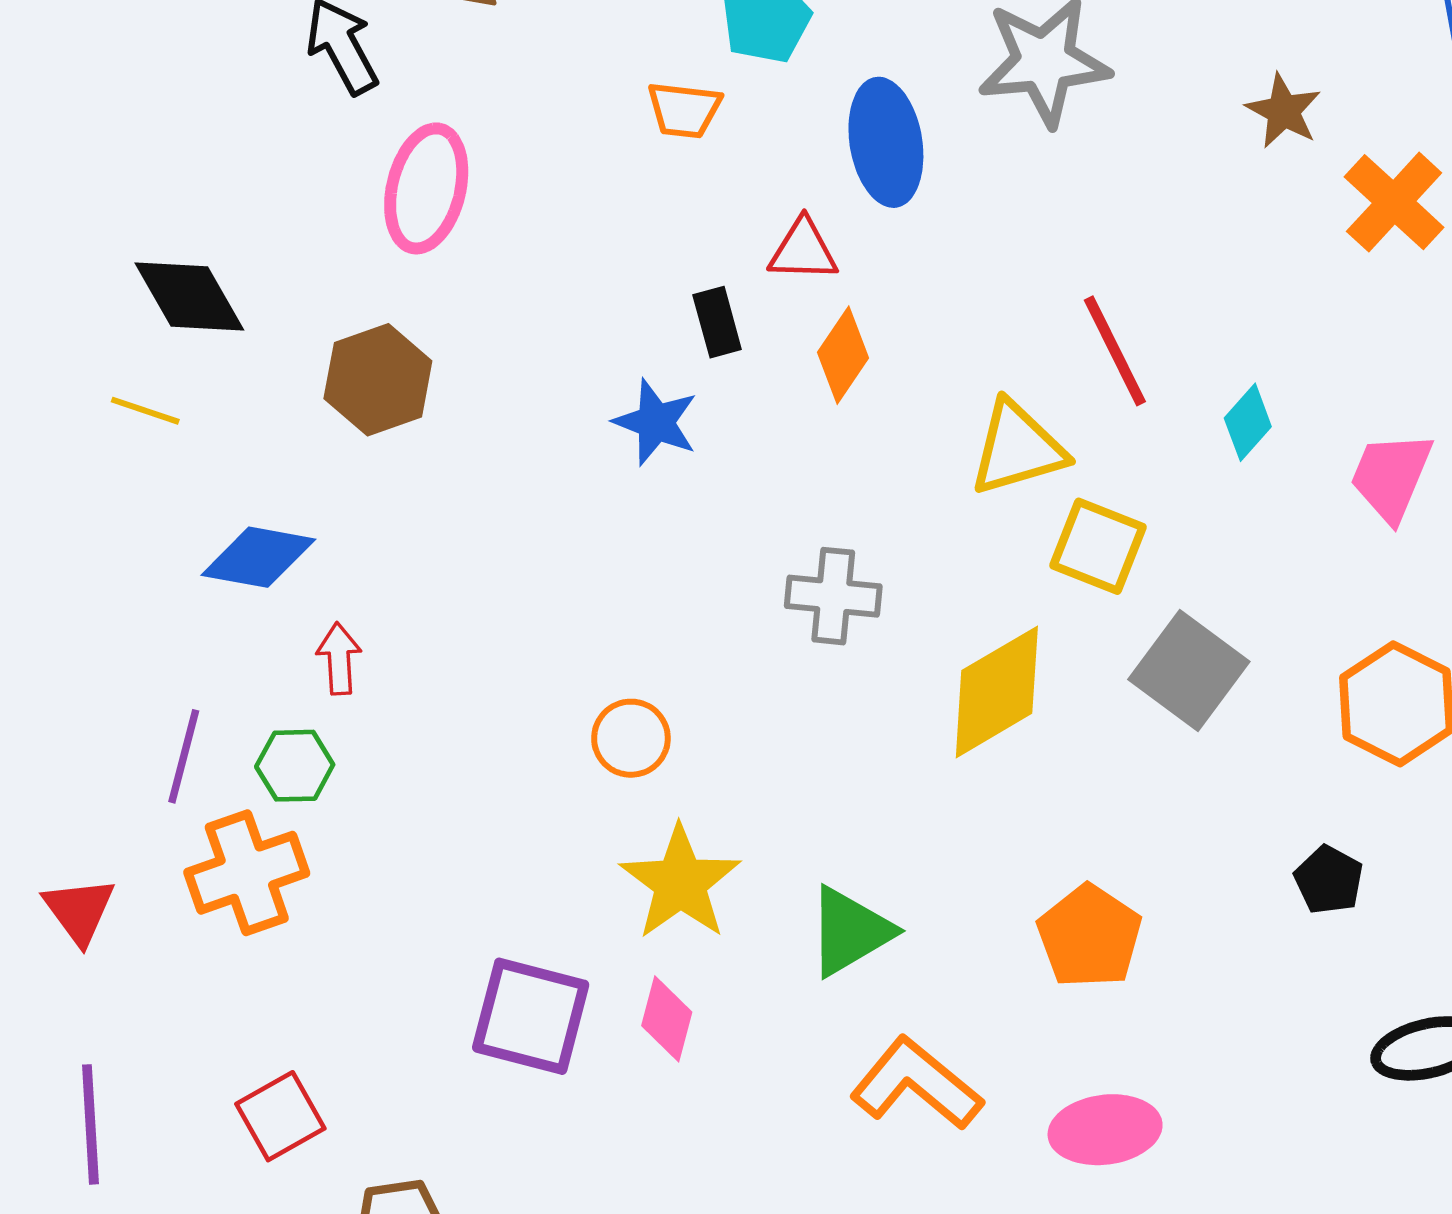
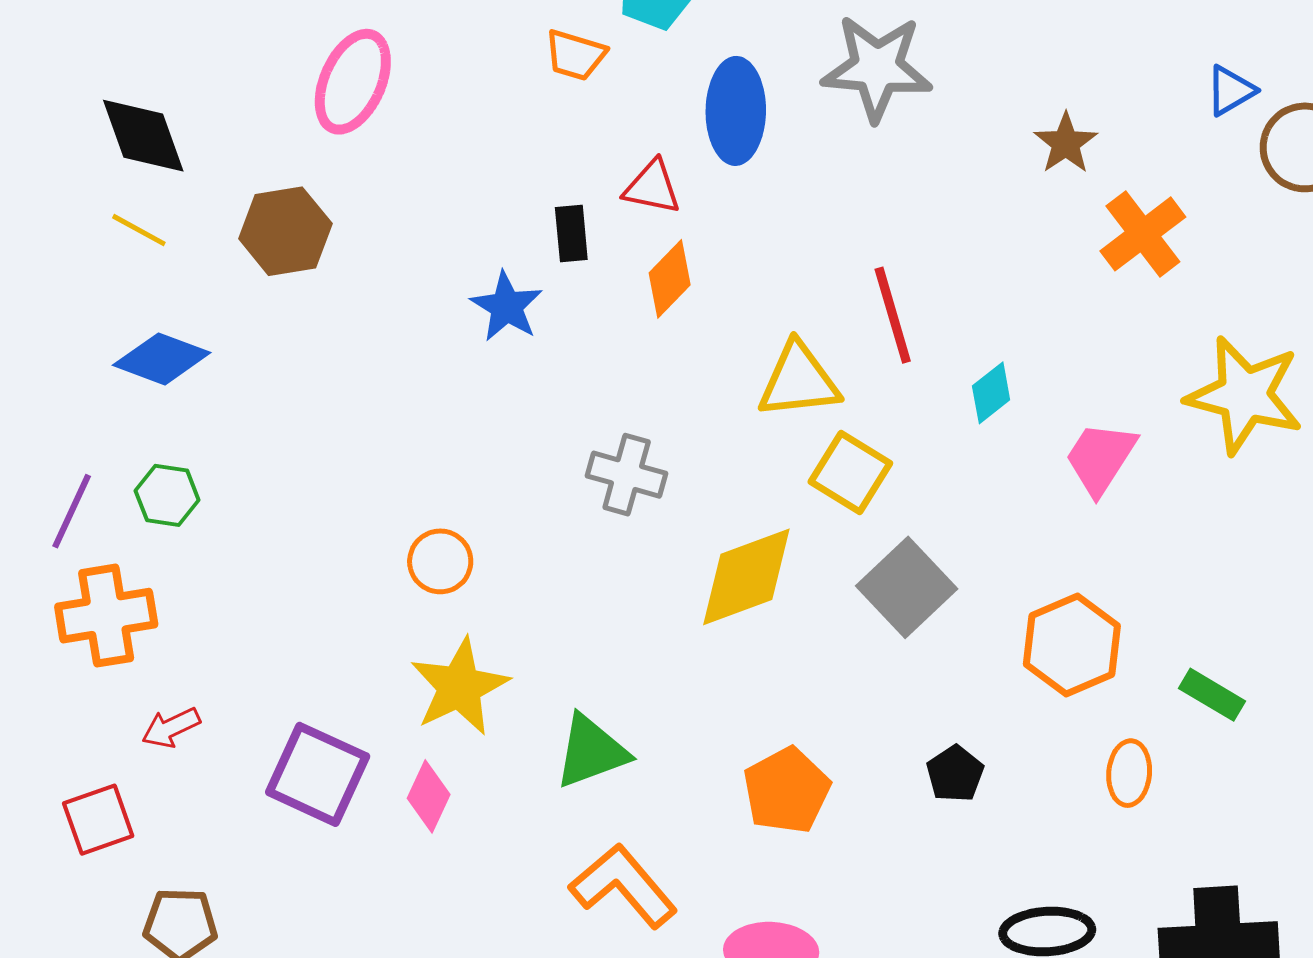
yellow line: (145, 411) -> (139, 230), moved
red arrow: (339, 659) -> (171, 728), moved, turned -122
green hexagon: (295, 766) -> (167, 495), moved
black pentagon: (1329, 880) -> (955, 774), moved

